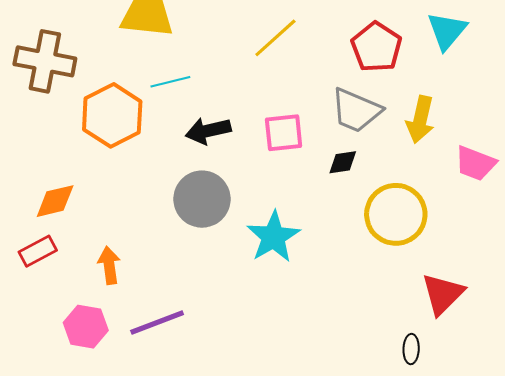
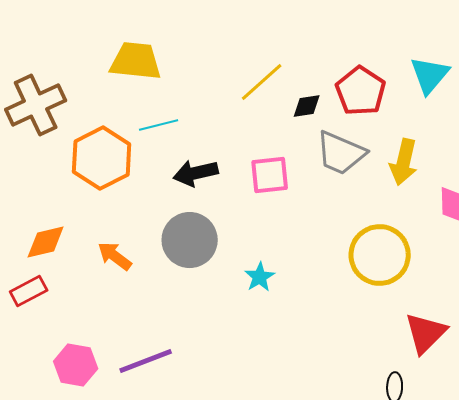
brown cross: (45, 61) -> (36, 105), turned -36
black diamond: (343, 162) -> (307, 106), moved
cyan star: (273, 237) -> (260, 277), size x0.6
orange arrow: (109, 265) -> (115, 256), moved, turned -45

